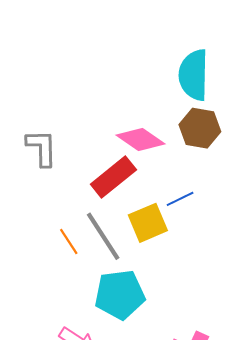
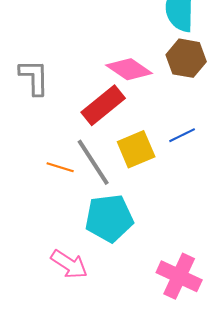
blue line: (180, 199) -> (182, 135), moved
orange line: (69, 242) -> (60, 167), turned -40

